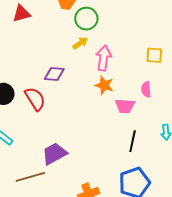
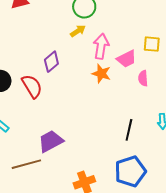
purple diamond: (54, 74) -> (51, 62), turned -45
pink trapezoid: (125, 106) -> (127, 59), moved, turned -30

